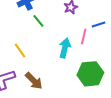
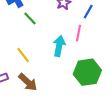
blue line: (99, 24) -> (88, 12), moved, turned -40
yellow line: (20, 51) -> (23, 55), moved

